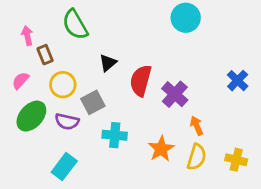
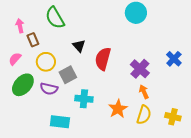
black triangle: (108, 63) -> (79, 46), turned -32
purple cross: (175, 94) -> (140, 69), moved
cyan rectangle: (64, 167) -> (60, 122), moved, turned 60

